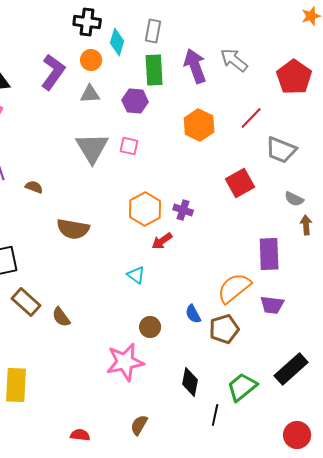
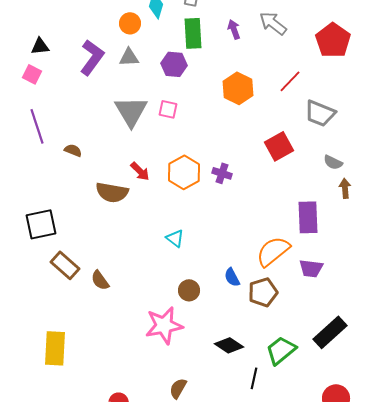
purple arrow: (195, 66) -> (234, 29), size x0.6
purple L-shape: (53, 72) -> (92, 57), moved
red arrow: (162, 241) -> (140, 171), moved, turned -100
black diamond: (190, 382) -> (229, 345), turned -68

